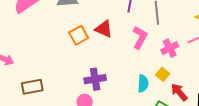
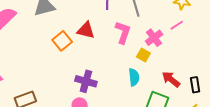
yellow square: (163, 74) -> (143, 55), moved
purple cross: (95, 79) -> (86, 81), turned 35

